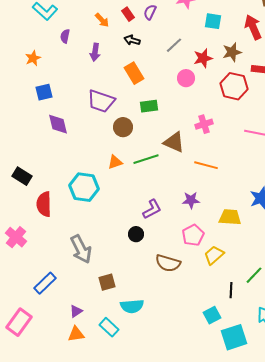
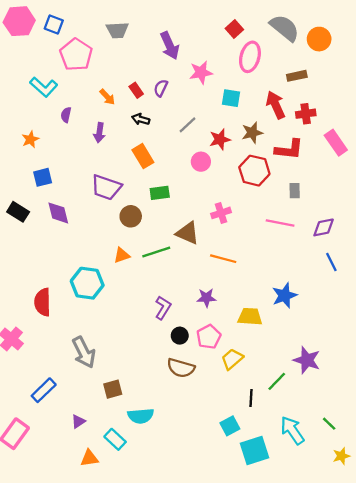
black rectangle: (22, 176) -> (18, 212), moved
purple L-shape: (152, 209) -> (163, 308), turned -30
black circle: (136, 234) -> (180, 336), moved
orange triangle: (76, 334) -> (89, 458), moved

